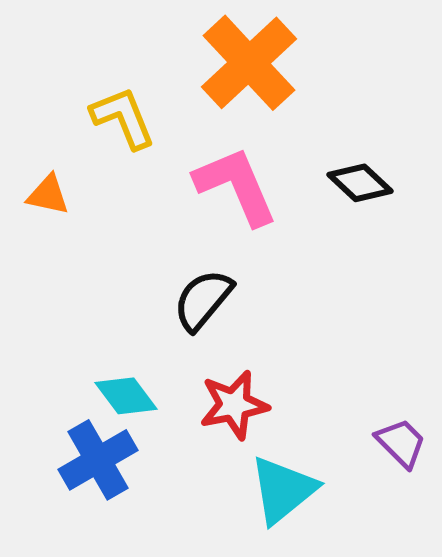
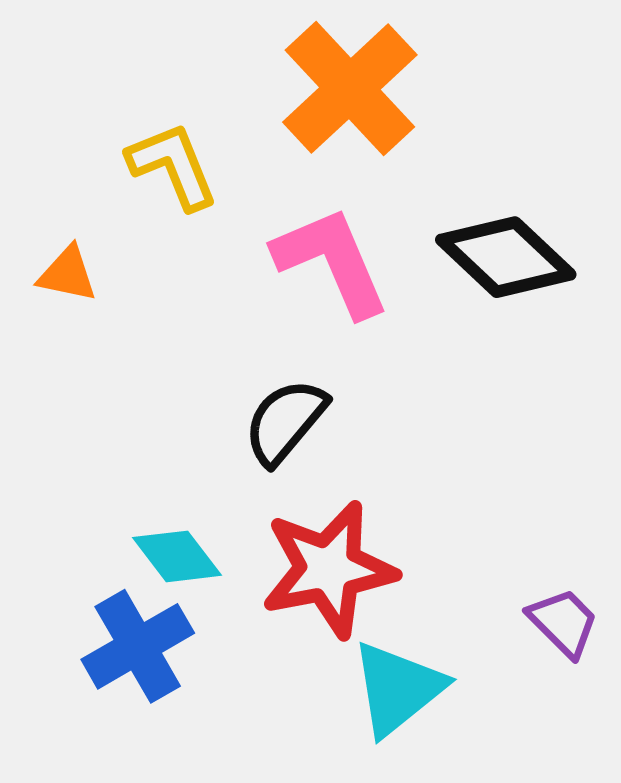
black diamond: (360, 183) -> (506, 257), size x1.5
red star: (234, 405) -> (329, 569), size x1.4

